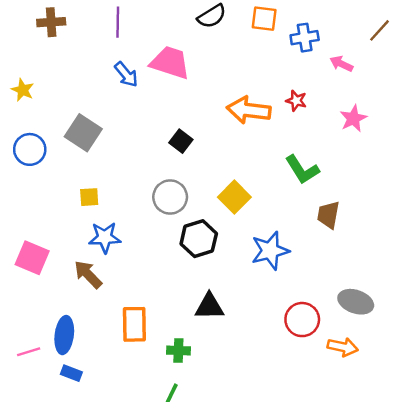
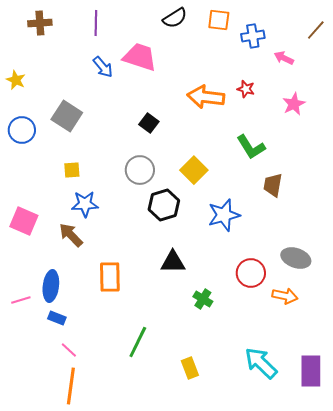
green cross: (178, 350) -> (203, 299), moved, turned 30

